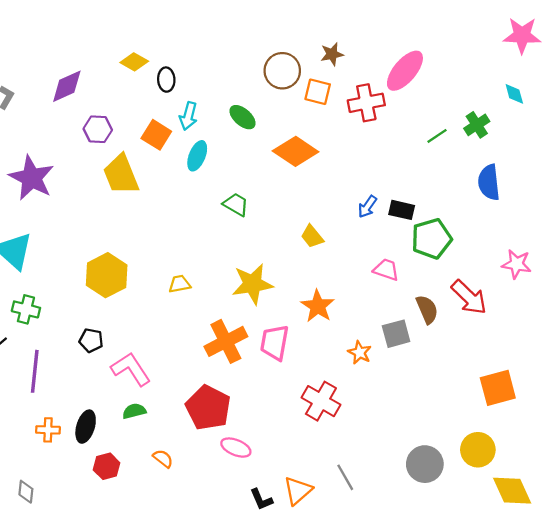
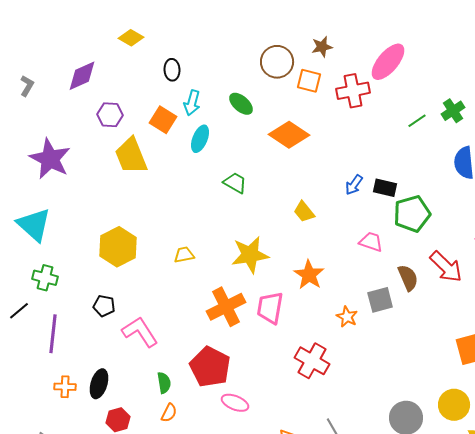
yellow diamond: (134, 62) -> (131, 38), moved
green semicircle: (134, 411) -> (164, 383), moved, turned 95
orange semicircle: (163, 459) -> (169, 413), turned 78

